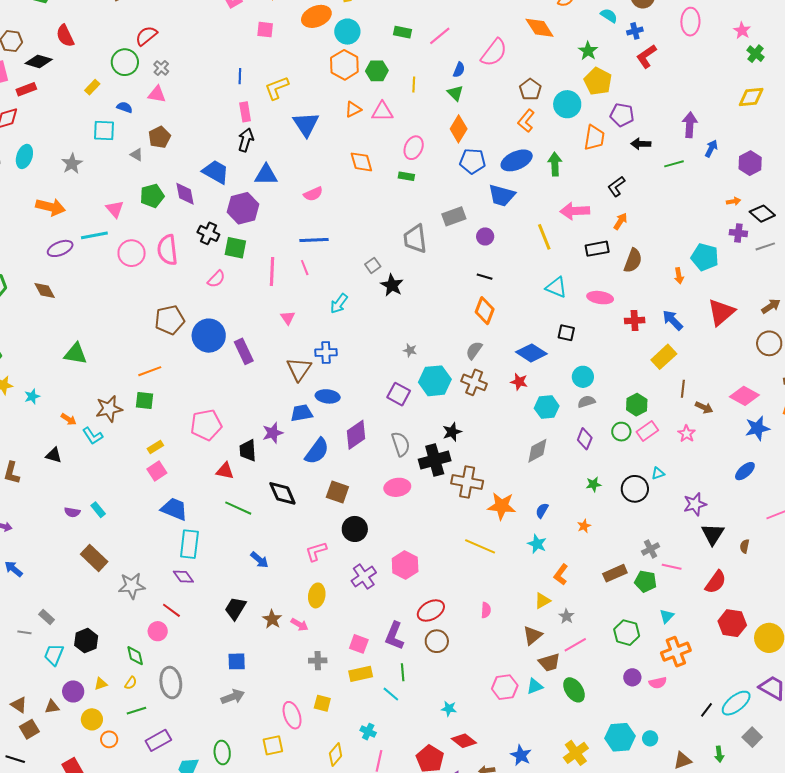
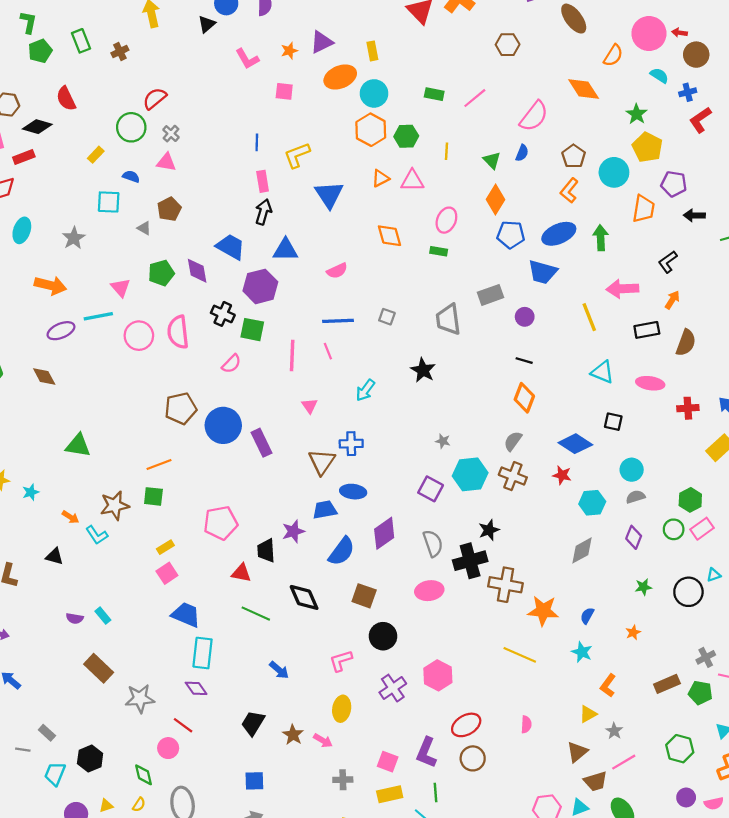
blue semicircle: (459, 70) -> (522, 153), moved
gray square: (373, 265) -> (387, 317), moved, turned -35

